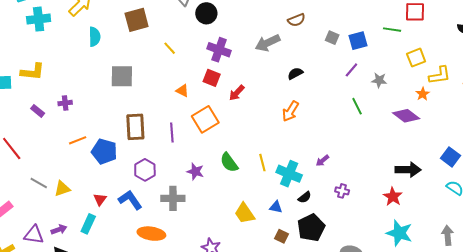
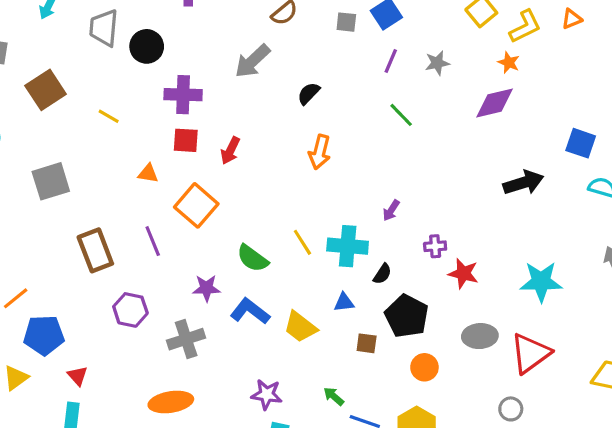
green line: (357, 106) -> (401, 115), moved
purple diamond: (406, 116) -> (495, 103), turned -32
blue pentagon: (104, 151) -> (44, 335), moved
red star: (393, 197) -> (463, 273), moved
blue L-shape: (130, 200) -> (250, 311), moved

